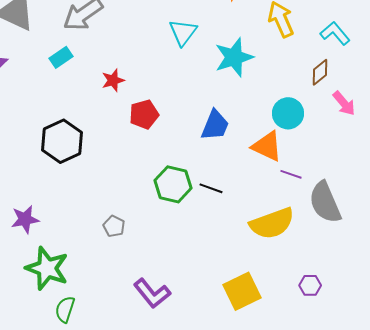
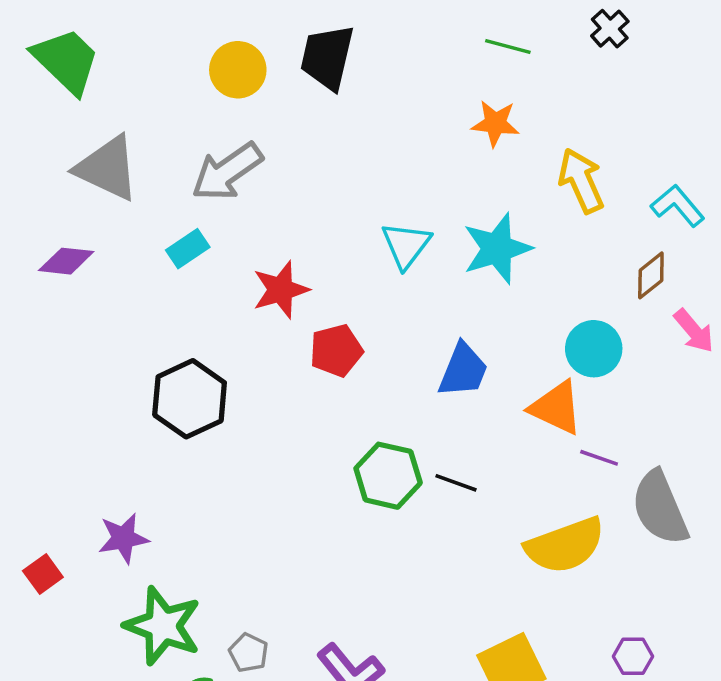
cyan triangle: (183, 32) -> (406, 245), moved
red star: (113, 80) -> (281, 290), size x1.4
gray pentagon: (114, 226) -> (249, 653), moved

